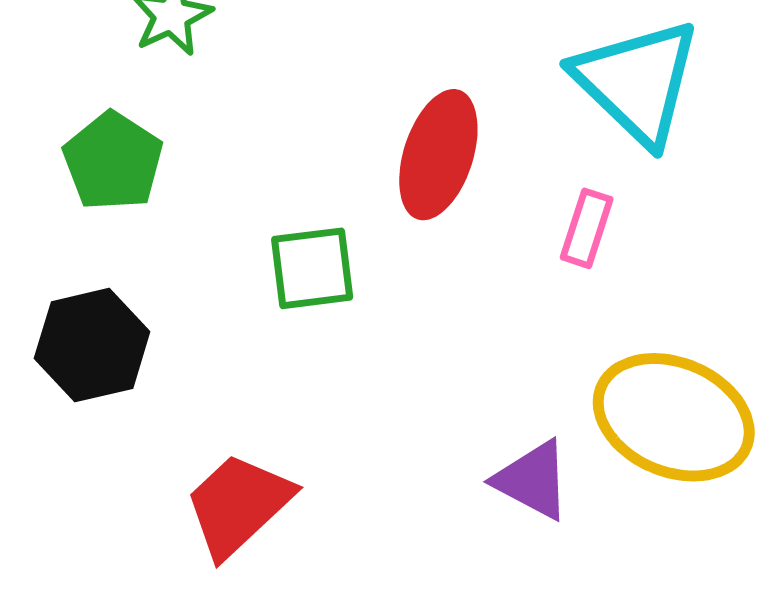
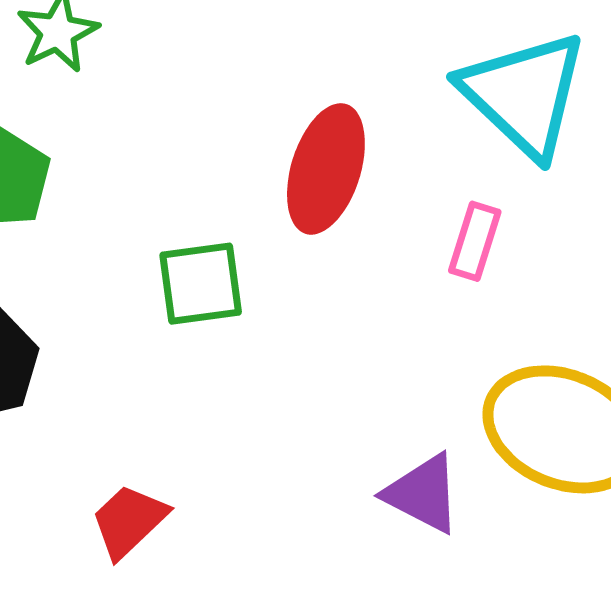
red trapezoid: (238, 505) -> (129, 521), size x0.7

